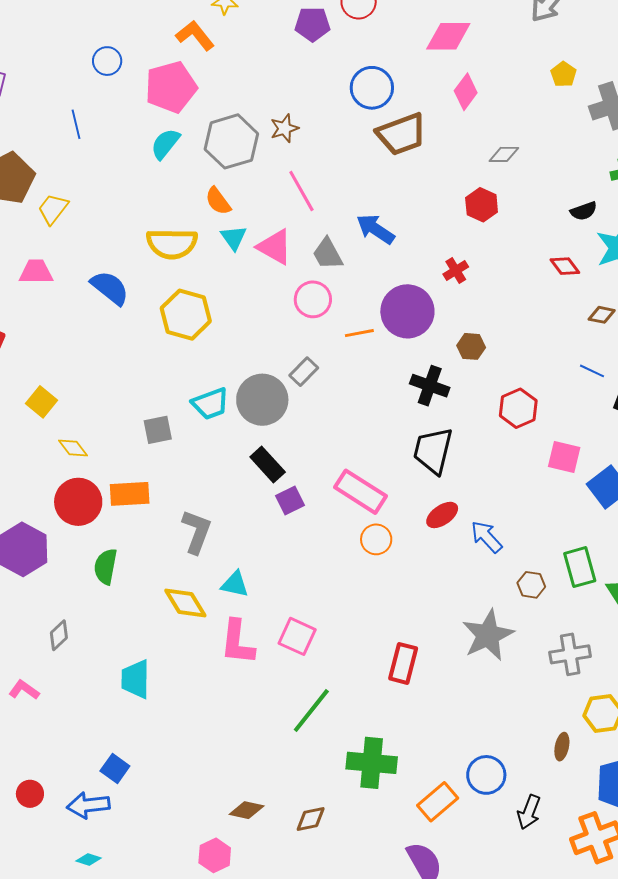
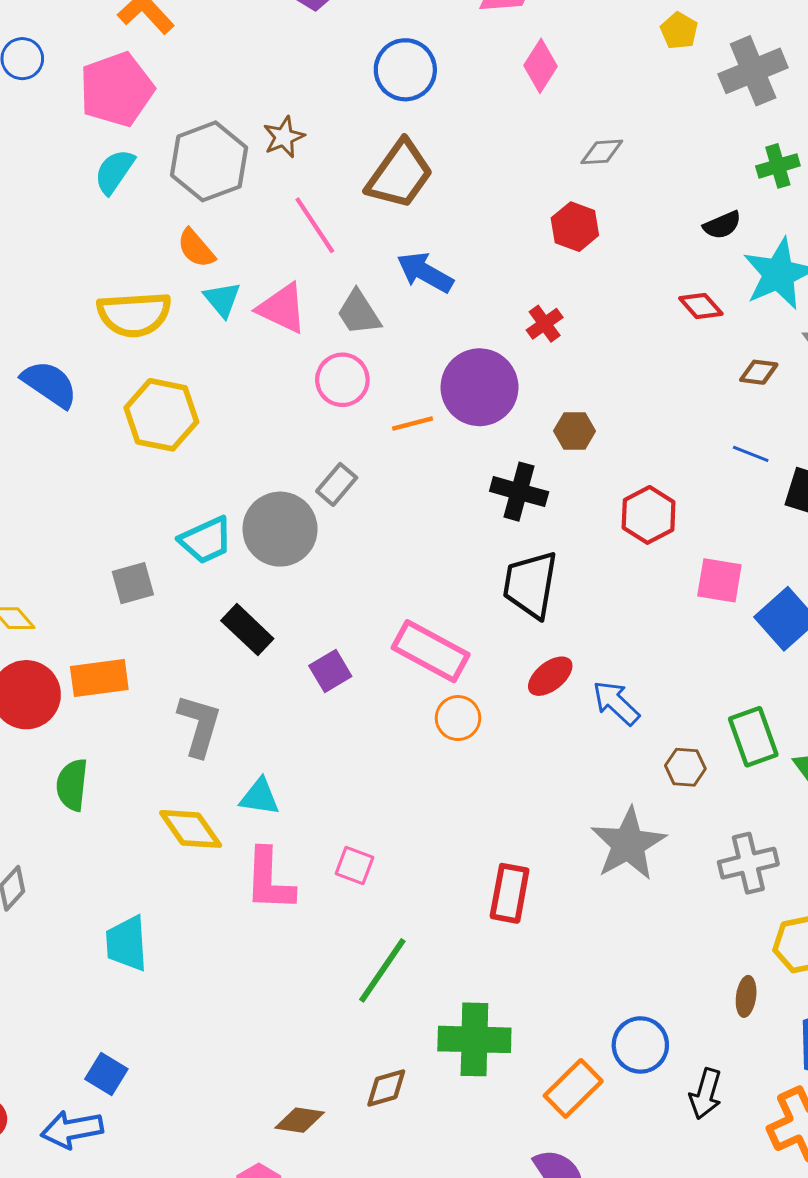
brown trapezoid: (401, 134) -> (400, 174), moved, turned -30
black rectangle: (268, 465) -> (247, 630), moved
pink square: (297, 636) -> (354, 866), size x0.7
brown diamond: (311, 819) -> (386, 1088), moved

